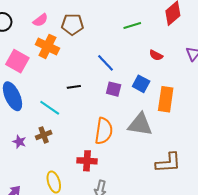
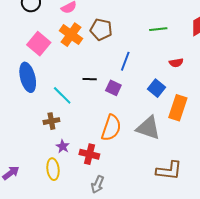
brown pentagon: (72, 24) -> (101, 29), moved
red semicircle: (156, 55) -> (176, 63), turned -48
blue line: (106, 63) -> (125, 61), turned 54
purple square: (114, 89) -> (113, 88), moved
purple star: (19, 142) -> (63, 146), moved

